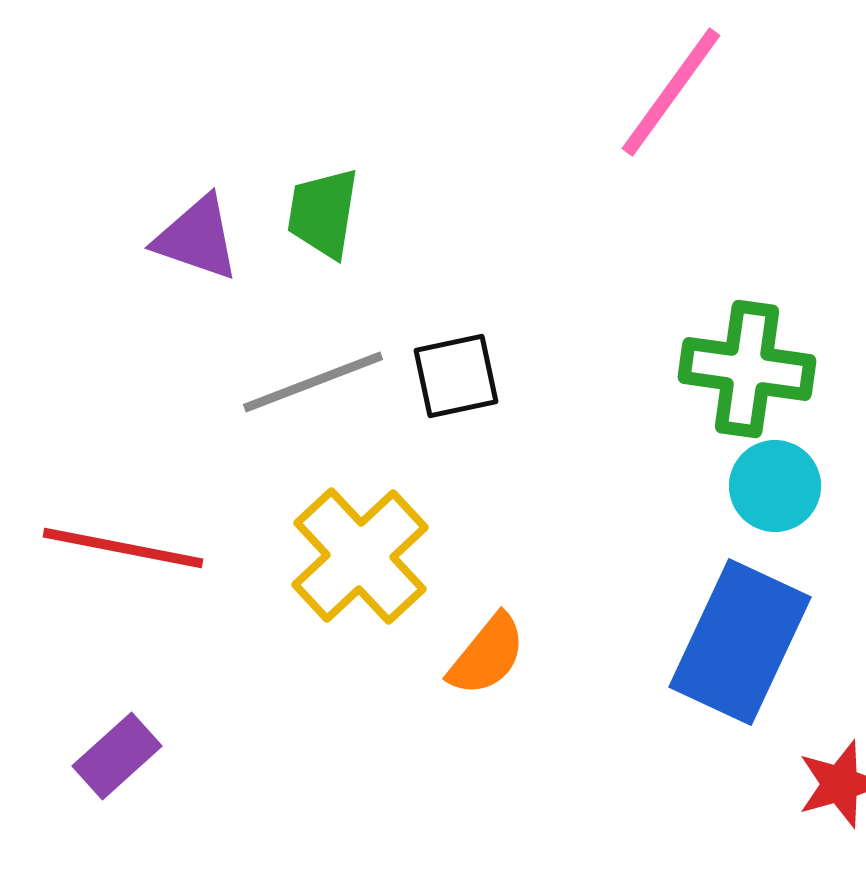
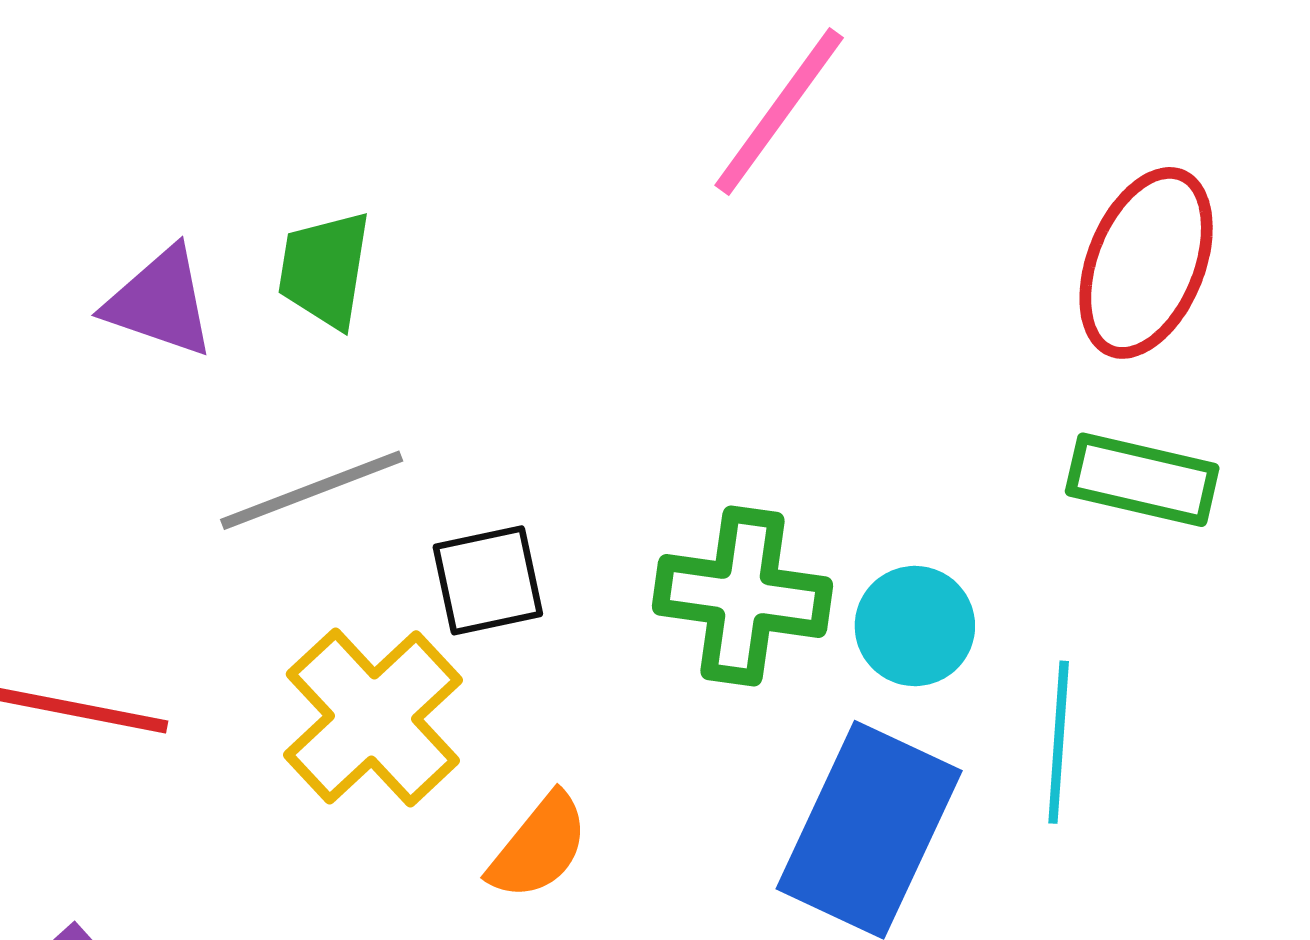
green cross: (747, 369) -> (743, 596), moved
black square: (456, 376) -> (488, 580), moved

